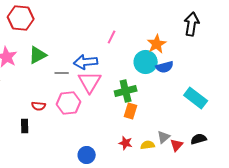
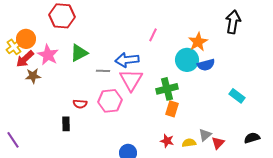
cyan rectangle: (196, 98) -> (237, 96), size x0.7
black semicircle: (199, 139) -> (252, 138), moved

